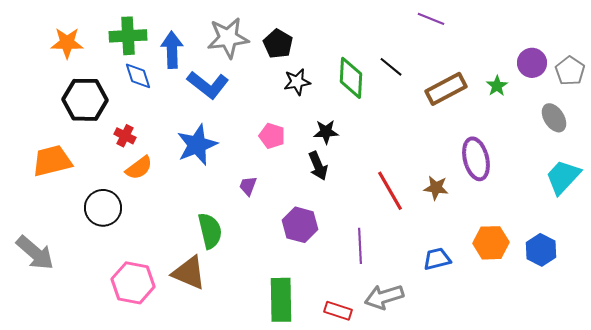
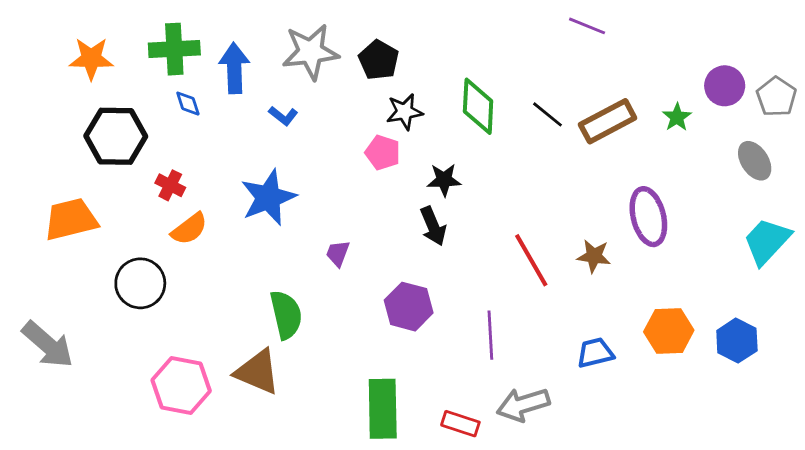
black line: (391, 67) -> (548, 114), moved
blue diamond: (138, 76) -> (188, 104), size x0.7
blue L-shape: (208, 85) -> (283, 116), size x0.5
pink pentagon: (272, 136) -> (383, 153), moved

